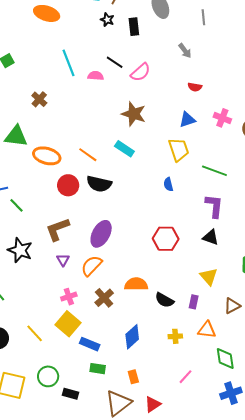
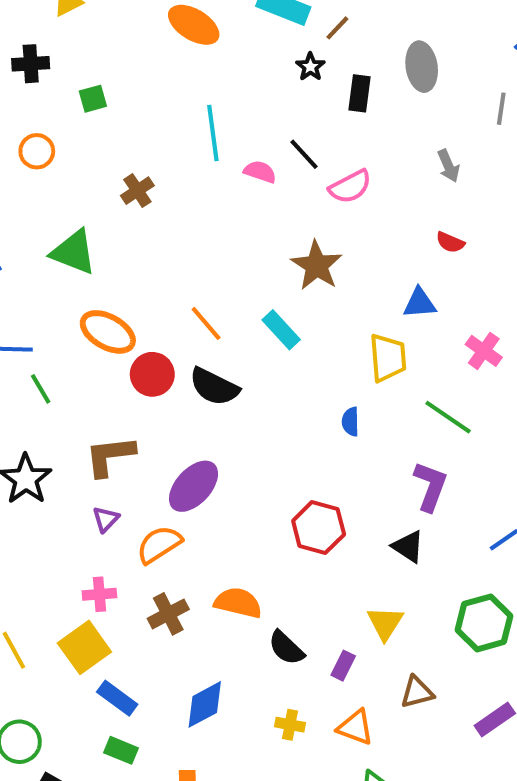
pink cross: (222, 118) -> (484, 351), moved
orange ellipse: (47, 156) -> (108, 332), moved

